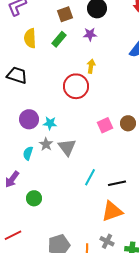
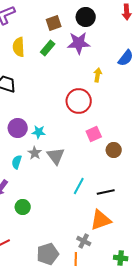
purple star: (90, 34) -> (79, 43), size x1.6
yellow arrow: (91, 66) -> (98, 75), moved
red circle: (76, 86) -> (79, 101), moved
brown circle: (128, 123) -> (114, 150), moved
gray cross: (107, 241) -> (84, 241), moved

